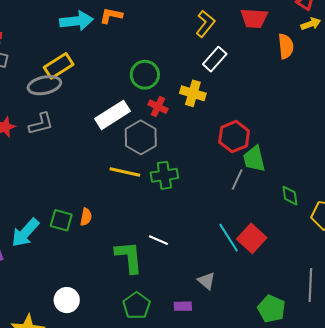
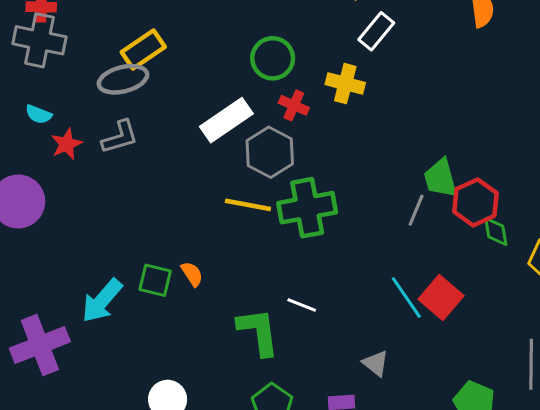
red hexagon: (234, 137) -> (475, 202), moved
green cross: (164, 175) -> (307, 208), size x1.4
orange semicircle: (86, 217) -> (192, 274), turned -42

